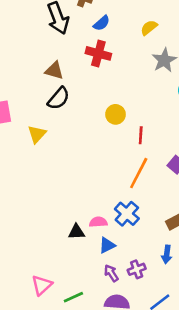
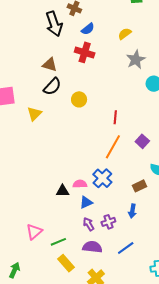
yellow circle: (116, 114) -> (79, 99), moved

